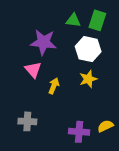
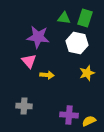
yellow star: (88, 79) -> (87, 73), moved
yellow arrow: (54, 86) -> (47, 75), turned 72
yellow semicircle: (105, 126) -> (89, 121), moved

